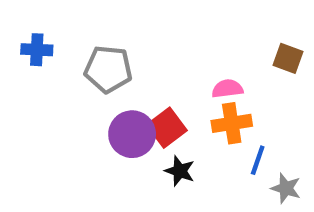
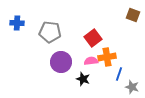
brown square: (288, 58) -> (133, 15), moved
pink semicircle: (227, 89) -> (91, 61), moved
red square: (167, 128) -> (93, 38), moved

